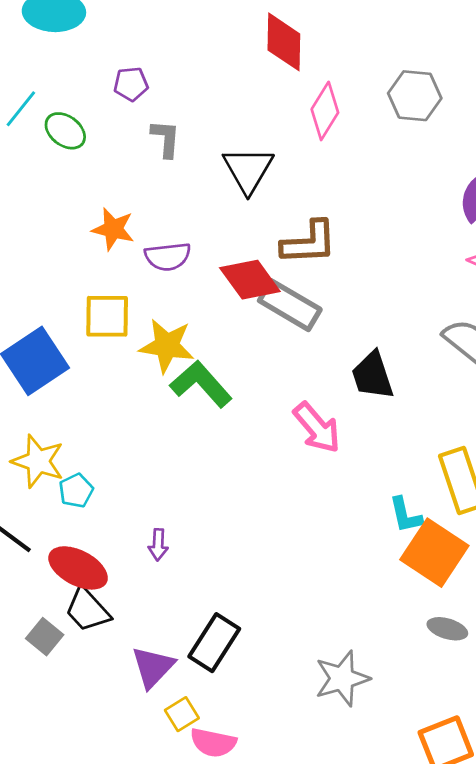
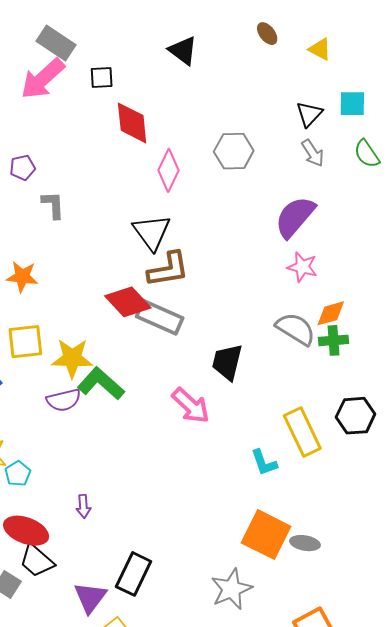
black triangle: (248, 170) -> (152, 232), moved
purple semicircle: (168, 257) -> (64, 400), moved
black trapezoid: (373, 375) -> (227, 362), turned 39
orange square: (434, 553) -> (266, 535), moved

